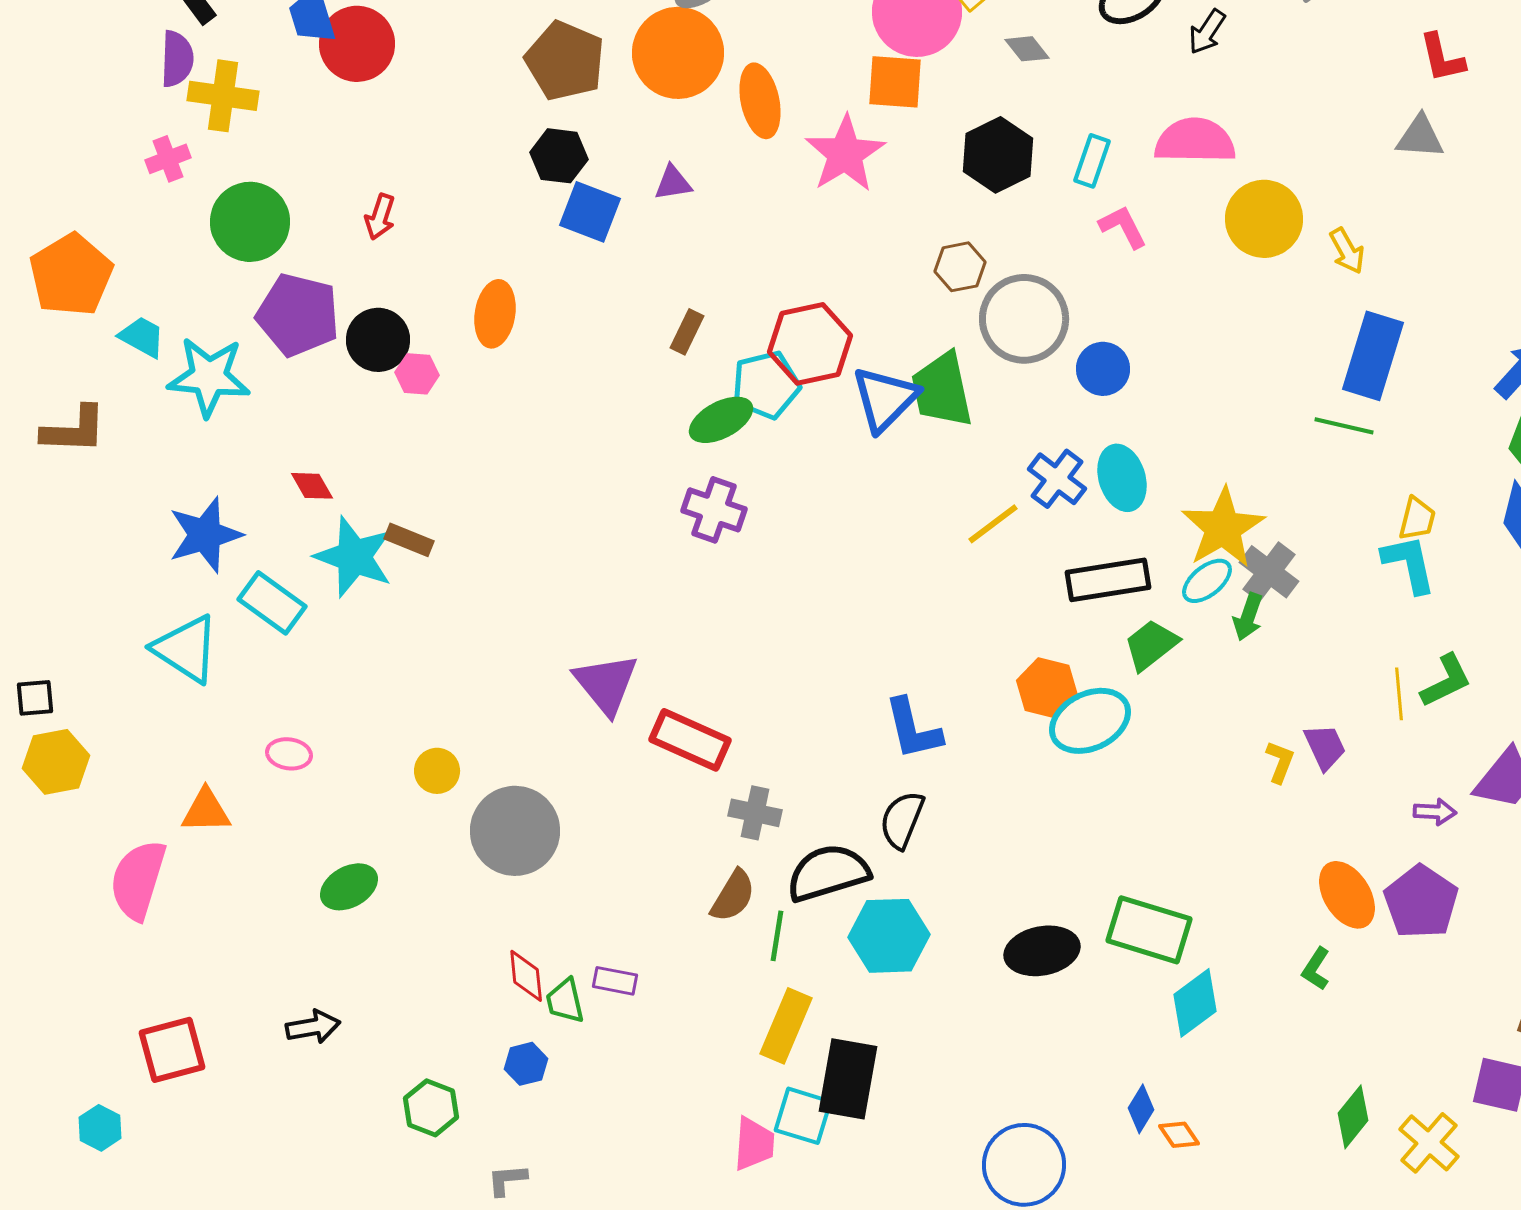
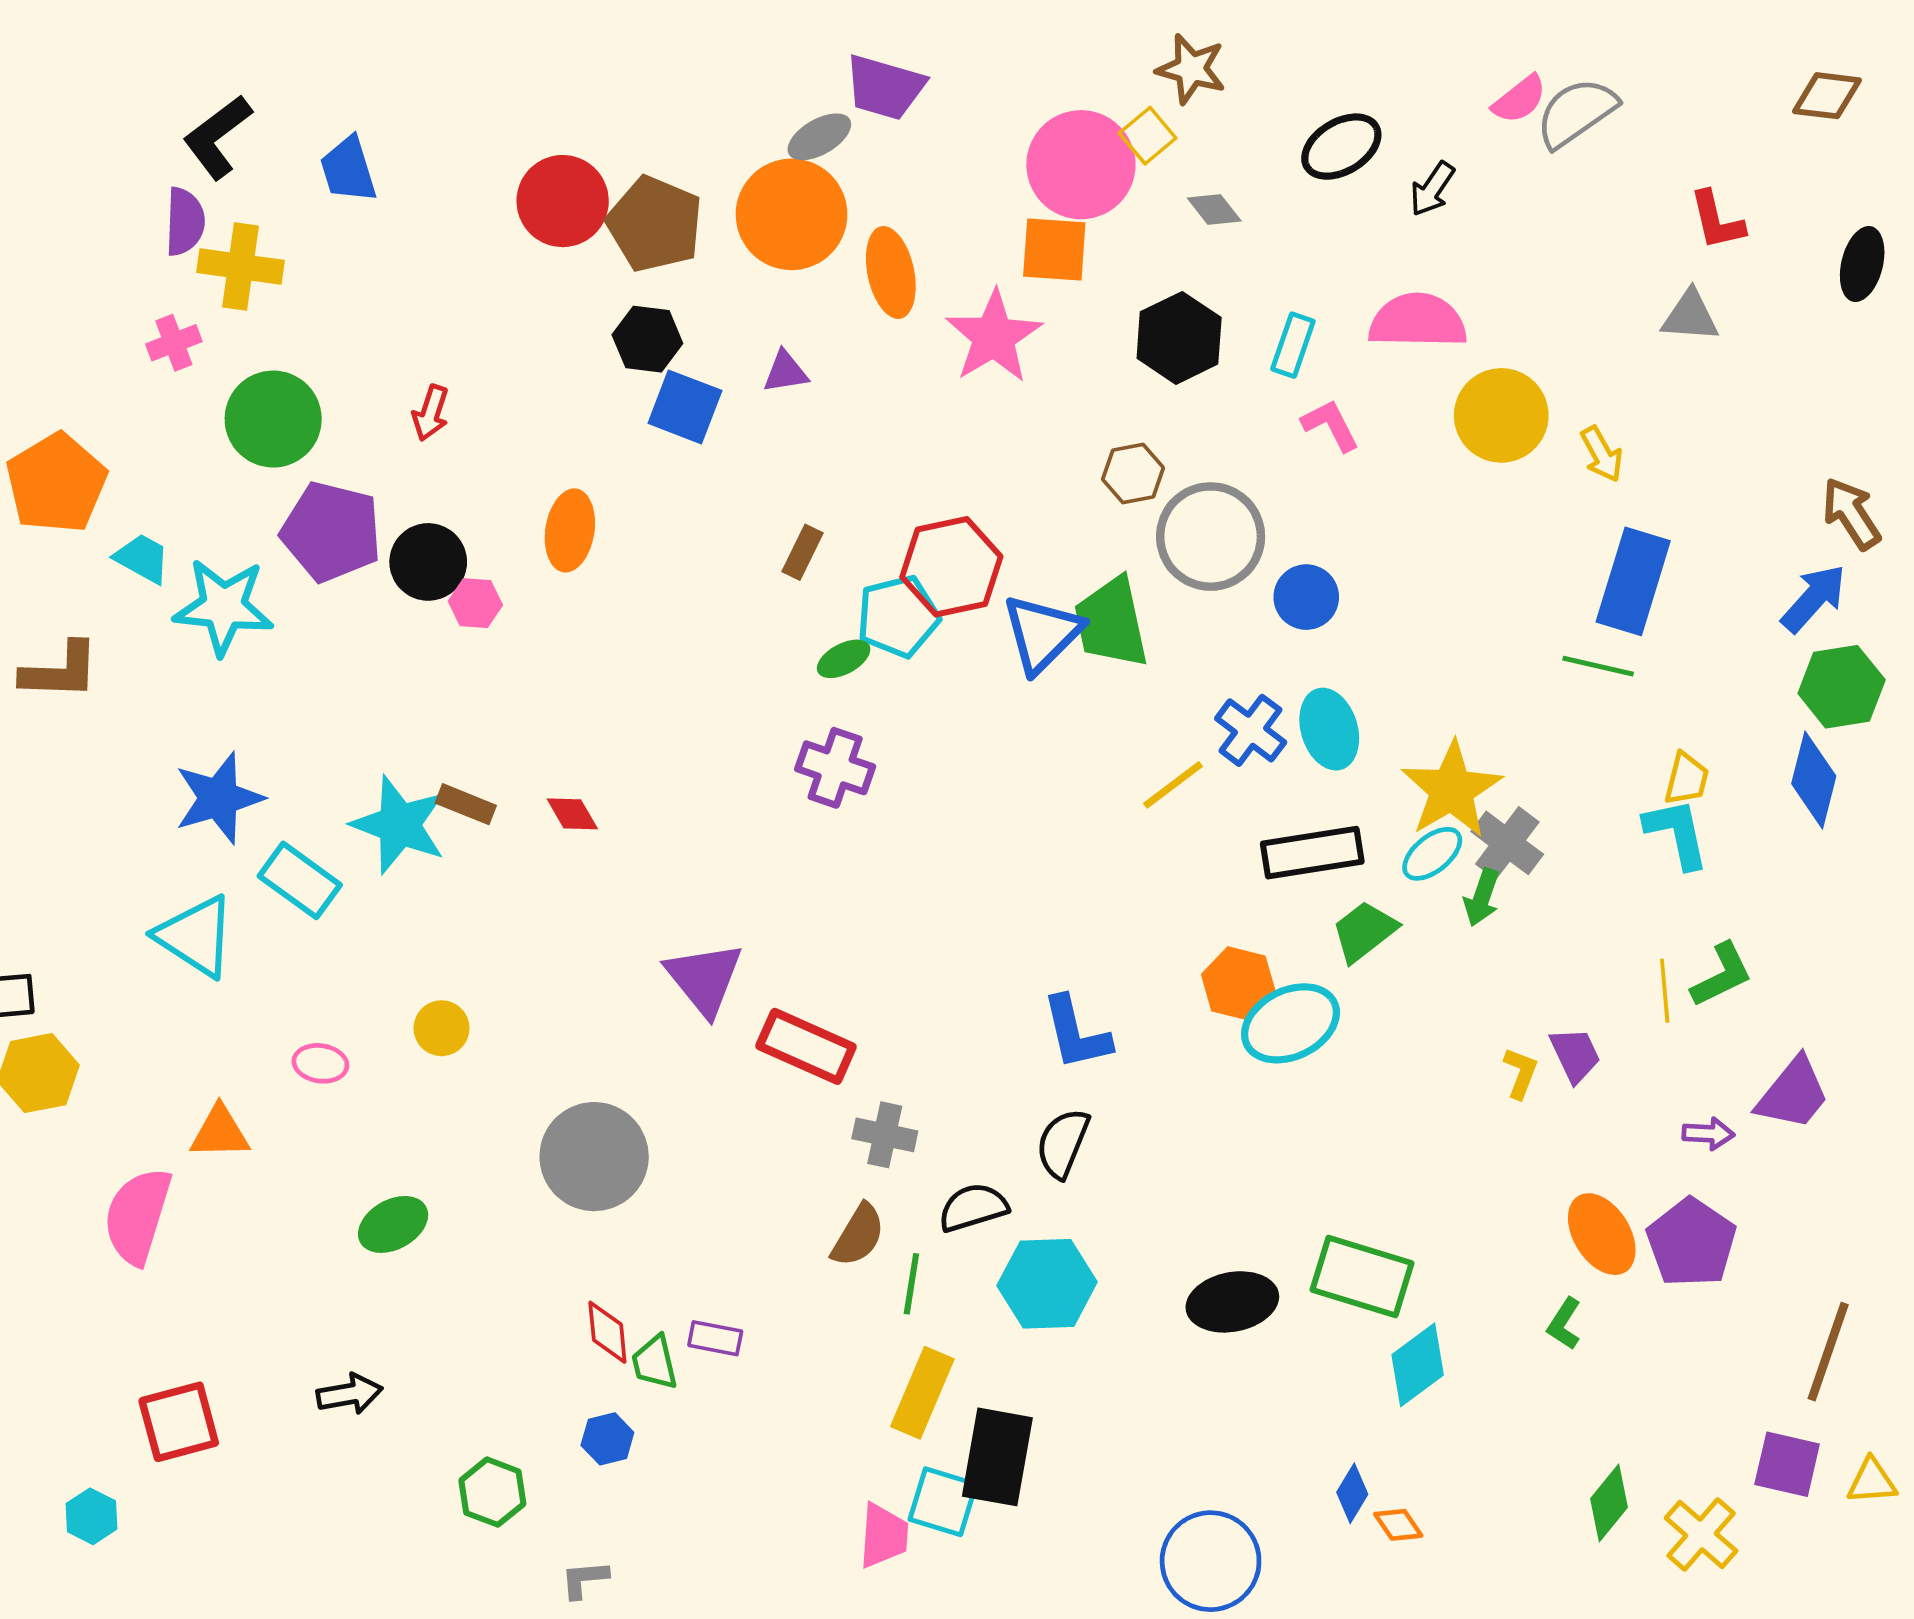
red circle: (357, 44) -> (563, 201), moved
green ellipse: (721, 420) -> (844, 659), size x0.7
red diamond: (312, 486) -> (572, 814), moved
yellow circle: (437, 771) -> (442, 1028), moved
black semicircle: (828, 873) -> (973, 1207), size x0.7

